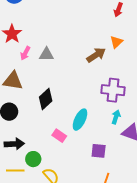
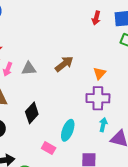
orange triangle: (116, 42) -> (100, 73), moved
brown arrow: (96, 55) -> (64, 64), moved

